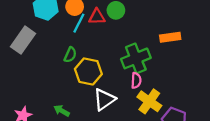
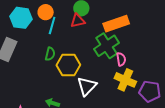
red triangle: (97, 17) -> (78, 21), moved
orange rectangle: (170, 37) -> (116, 24), moved, size x1.4
pink semicircle: (136, 80) -> (121, 59), moved

